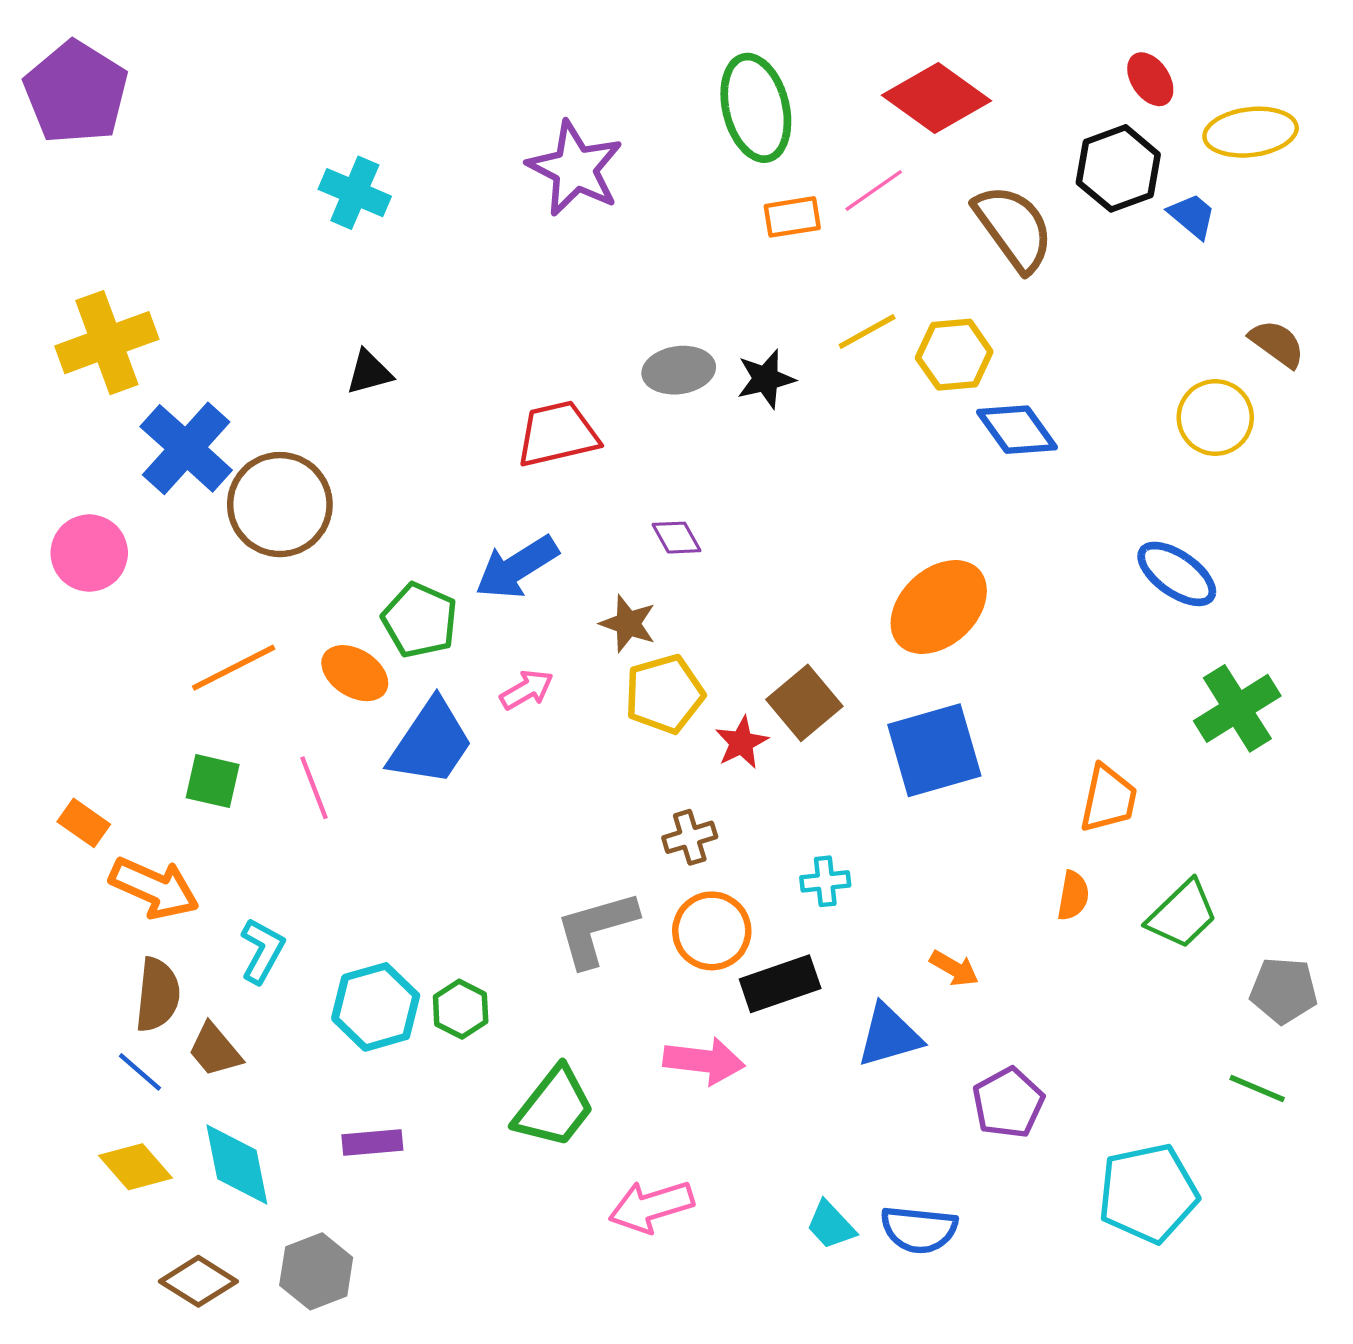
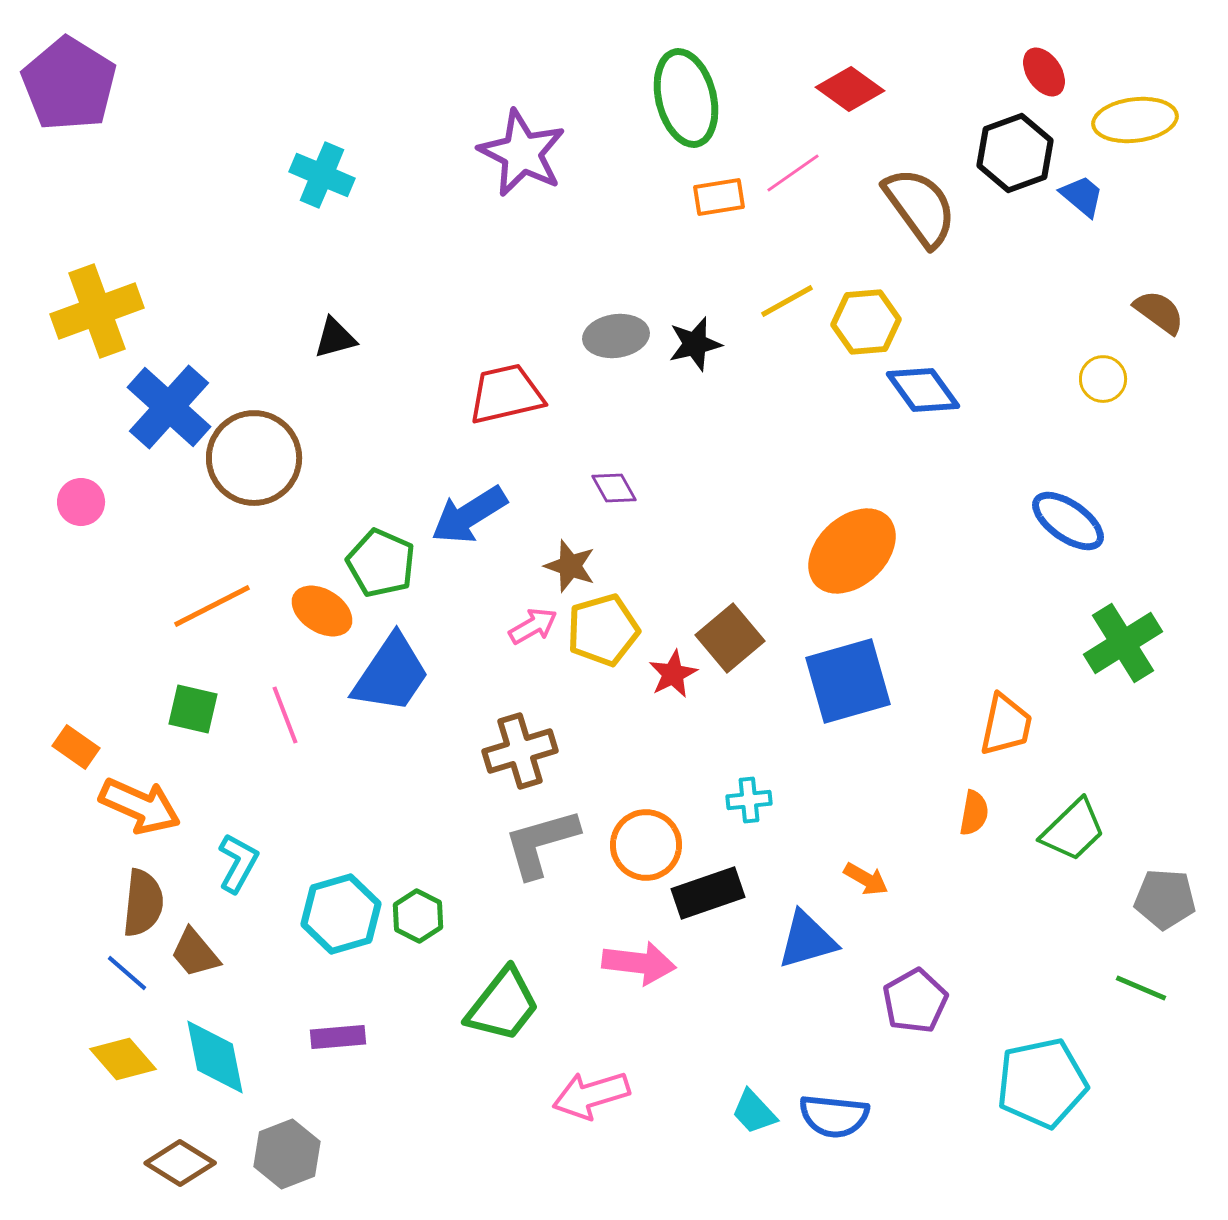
red diamond: (937, 98) -> (850, 89), size x0.7
yellow circle: (1215, 417) -> (1103, 379), size x0.7
pink circle: (89, 553) -> (81, 502), size x0.7
pink arrow: (527, 690) -> (533, 626), moved
brown cross: (690, 837) -> (520, 751), moved, size x1.5

